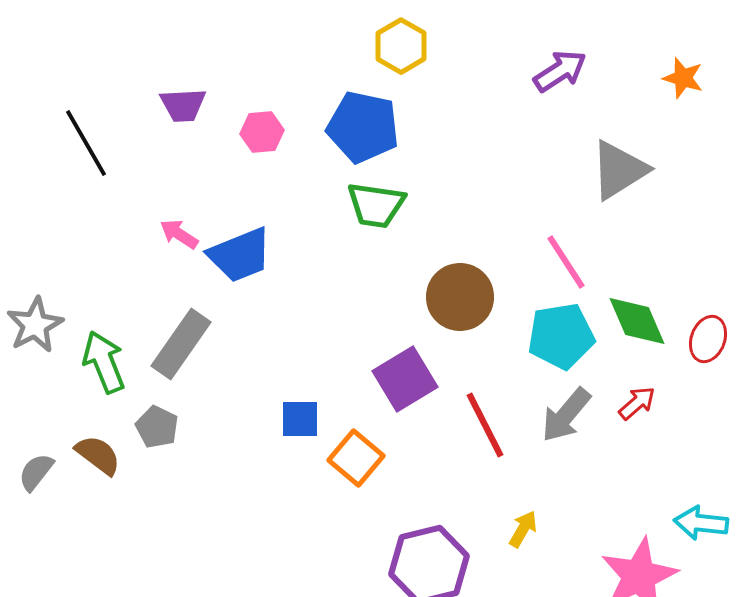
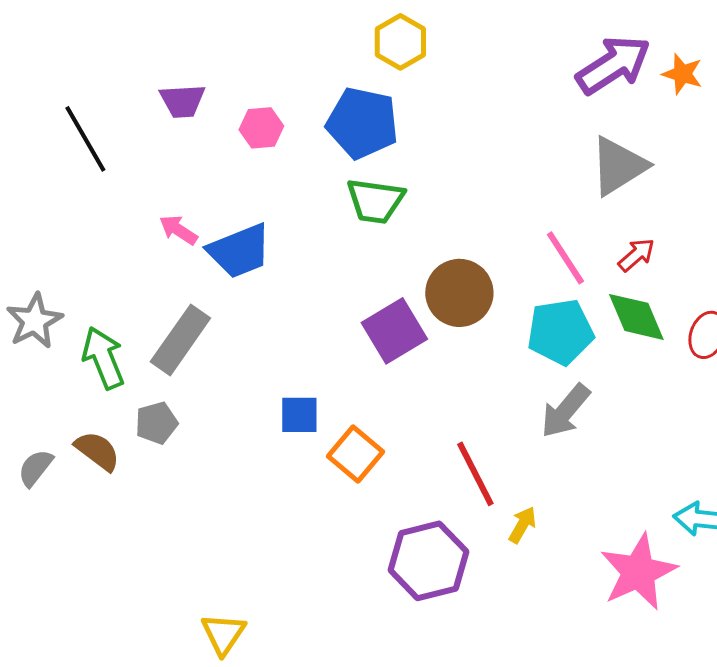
purple arrow: (560, 71) -> (613, 65), moved, size x1.4
purple square: (405, 379) -> (394, 331), moved
red arrow: (637, 403) -> (636, 255), moved
red line: (485, 425) -> (475, 474), moved
gray pentagon: (157, 427) -> (156, 423), turned 30

